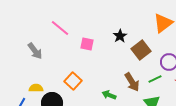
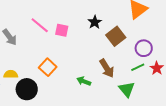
pink line: (60, 28) -> (40, 25), moved
green line: (155, 79) -> (138, 67), moved

